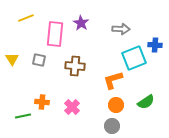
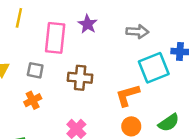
yellow line: (26, 18) -> (19, 18), turned -56
orange cross: (42, 102) -> (33, 100), moved, turned -32

